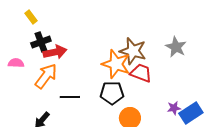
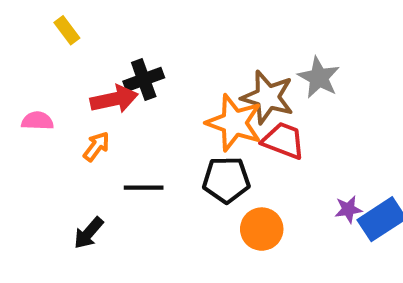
black cross: (41, 42) -> (144, 79), moved
gray star: (176, 47) -> (319, 78), moved
orange arrow: (46, 76) -> (96, 146), size x0.6

